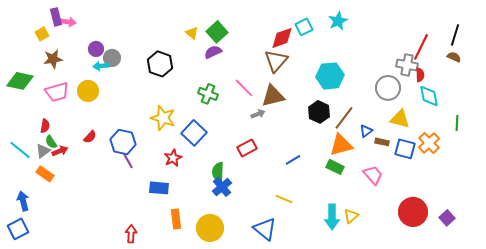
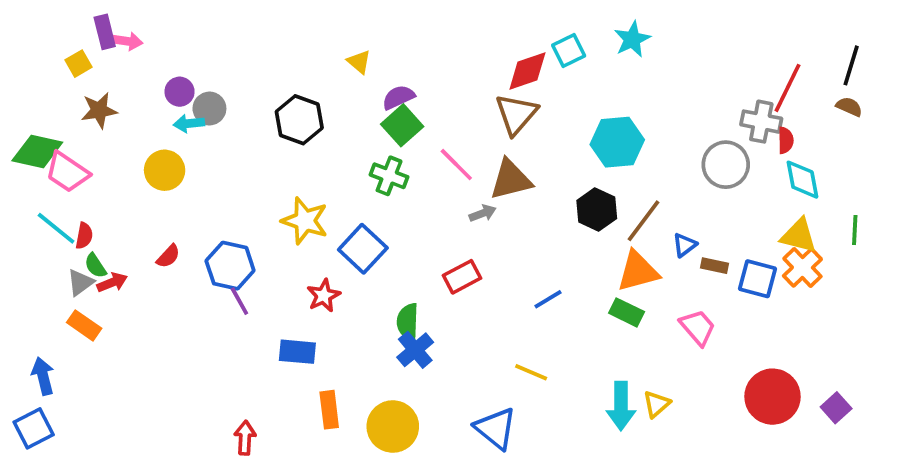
green square: (217, 32) -> (402, 125), moved
pink trapezoid: (57, 92) -> (67, 172), moved, turned 50
yellow triangle: (400, 119) -> (799, 236), moved
cyan line: (20, 150) -> (56, 228), moved

